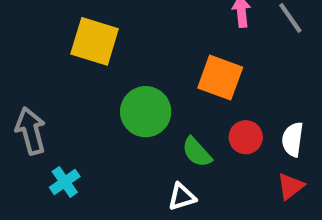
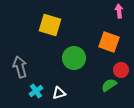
green semicircle: (197, 152) -> (109, 85), moved, turned 98
white triangle: (182, 197) -> (59, 93), moved

